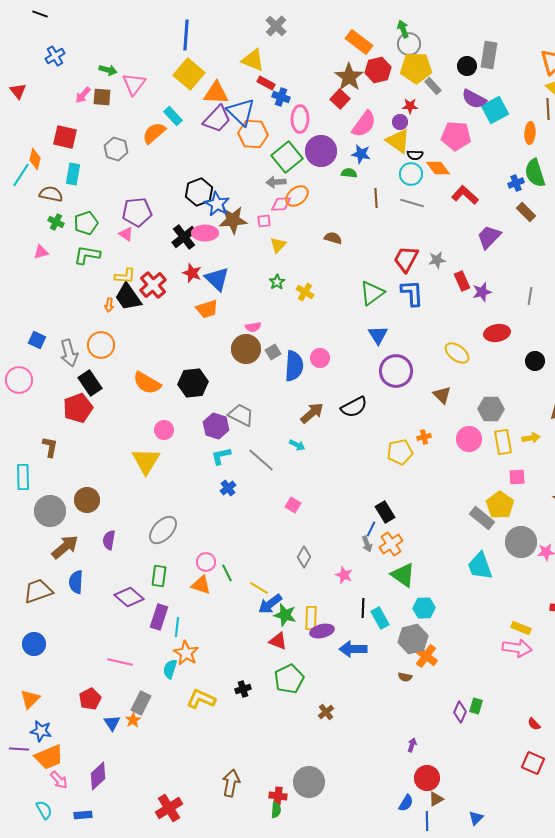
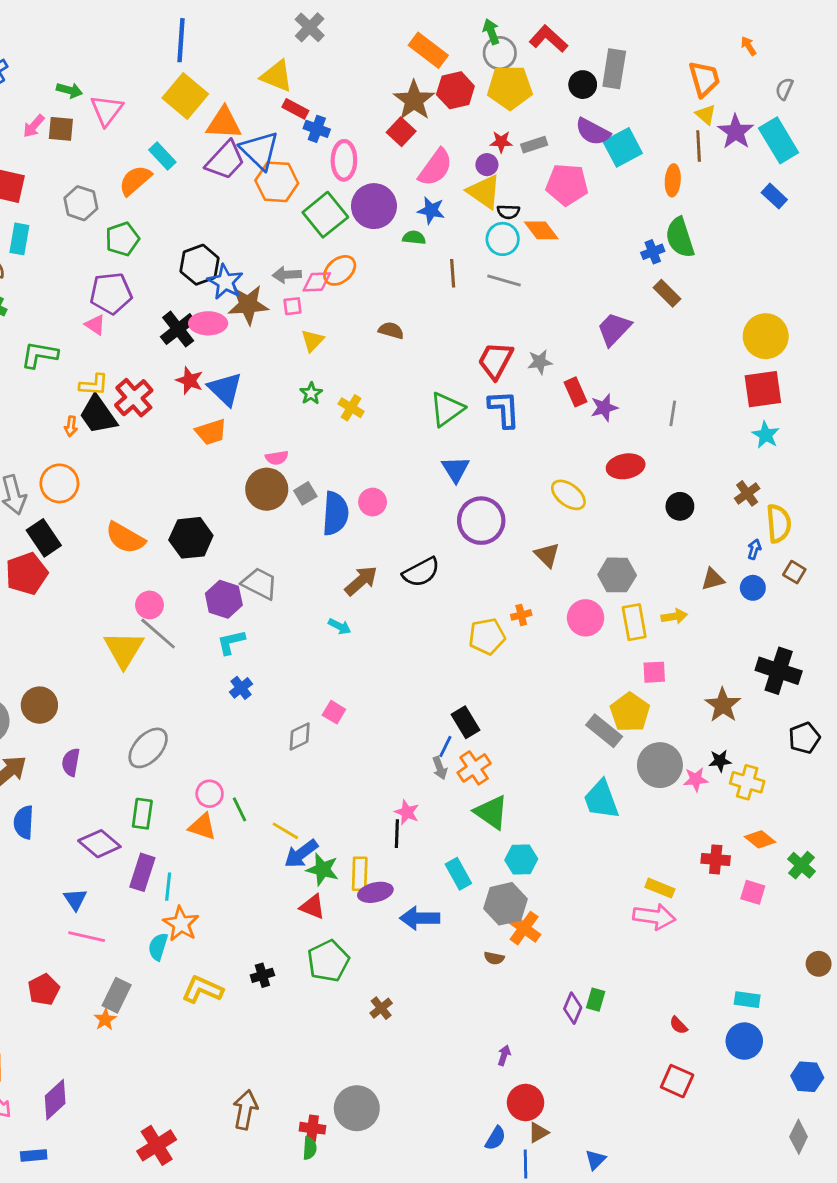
gray rectangle: (433, 86) -> (534, 145), moved, turned -66
gray arrow: (276, 182) -> (287, 275), moved
red L-shape: (465, 195) -> (548, 39), moved
green pentagon: (86, 223) -> (122, 239), moved
gray line: (261, 460) -> (158, 634), moved
gray diamond: (304, 557) -> (300, 737), moved, turned 35
black line: (363, 608) -> (397, 834), moved
blue triangle: (112, 723) -> (75, 899), moved

